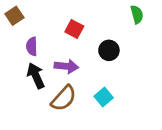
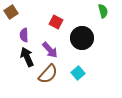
black circle: (109, 50) -> (82, 38), size x1.5
purple arrow: (66, 66) -> (50, 50), turned 42

